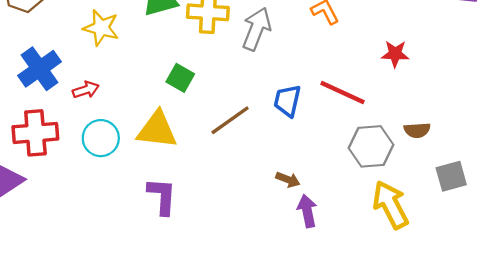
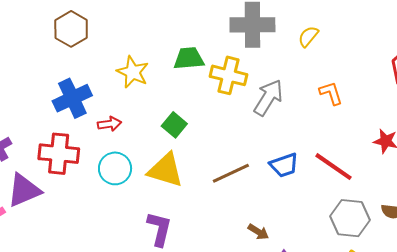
green square: (180, 78) -> (174, 125), moved
blue trapezoid: (287, 101) -> (284, 165), turned -132
brown arrow: (288, 180) -> (258, 232), moved

